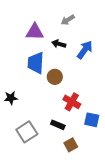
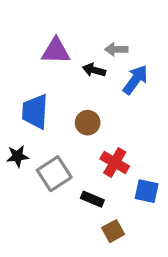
gray arrow: (68, 20) -> (116, 49), moved, turned 32
blue trapezoid: (36, 63) -> (35, 112), moved
gray square: (27, 132) -> (54, 174), moved

